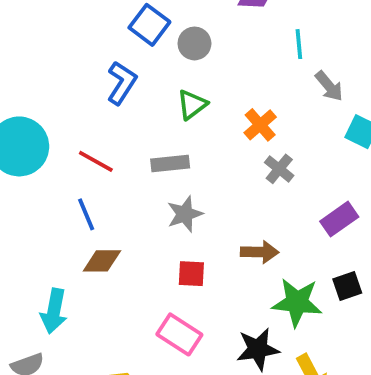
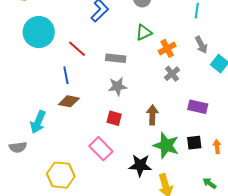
gray arrow: (329, 86) -> (201, 45), moved
green triangle: (192, 105) -> (144, 32), moved
purple rectangle: (339, 219) -> (198, 107), turned 36
brown arrow: (260, 252) -> (152, 115), turned -102

